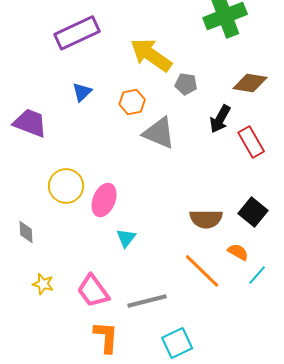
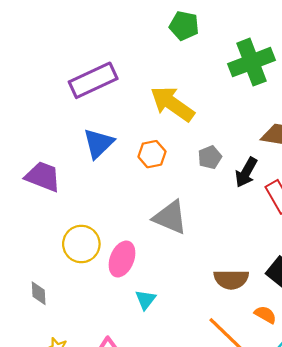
gray pentagon: (186, 84) -> (210, 157), moved, turned -30
blue triangle: (82, 92) -> (98, 143), size x1.5
gray triangle: (159, 133) -> (170, 217), moved

